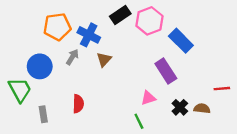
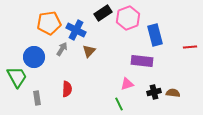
blue rectangle: (181, 41) -> (155, 35), turned 30
purple rectangle: (166, 71) -> (142, 61), turned -50
red line: (222, 89) -> (190, 47), moved
black cross: (180, 107) -> (154, 92), turned 32

